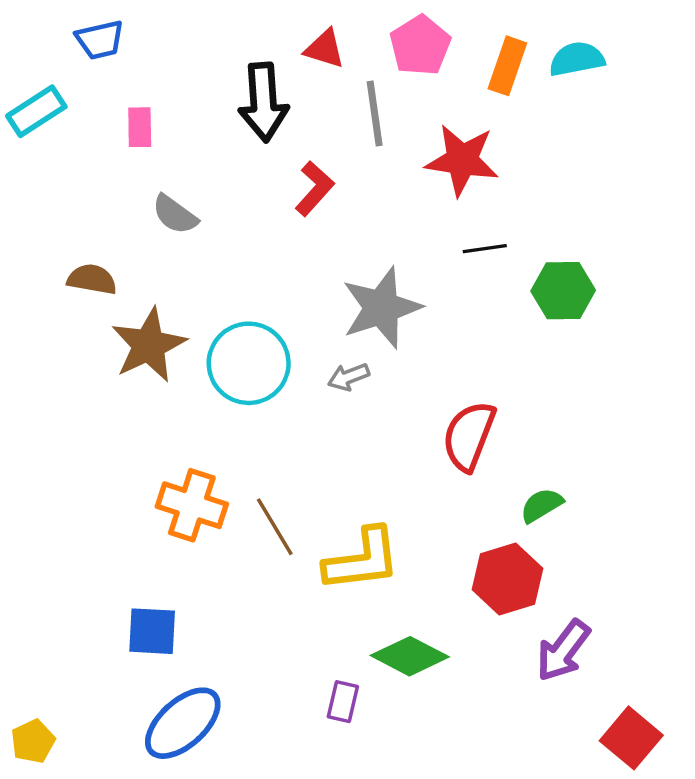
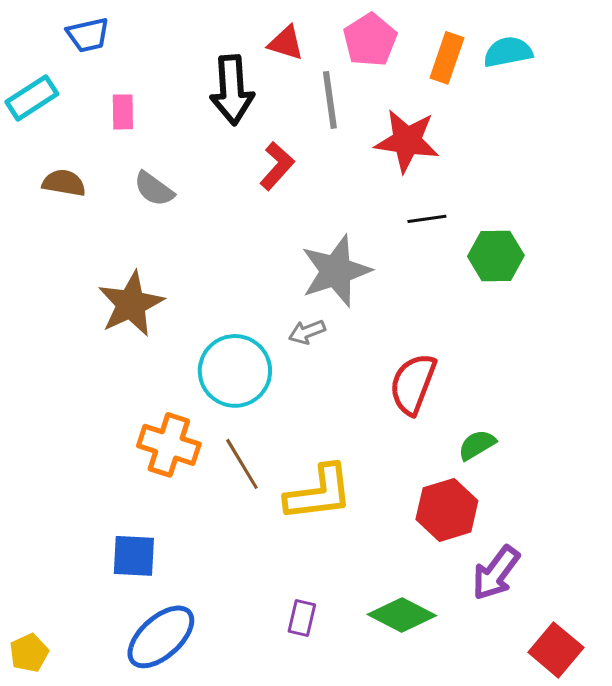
brown semicircle: (92, 279) -> (64, 183), moved
cyan circle: (249, 363) -> (235, 371), moved
green diamond: (410, 656) -> (402, 615), moved

